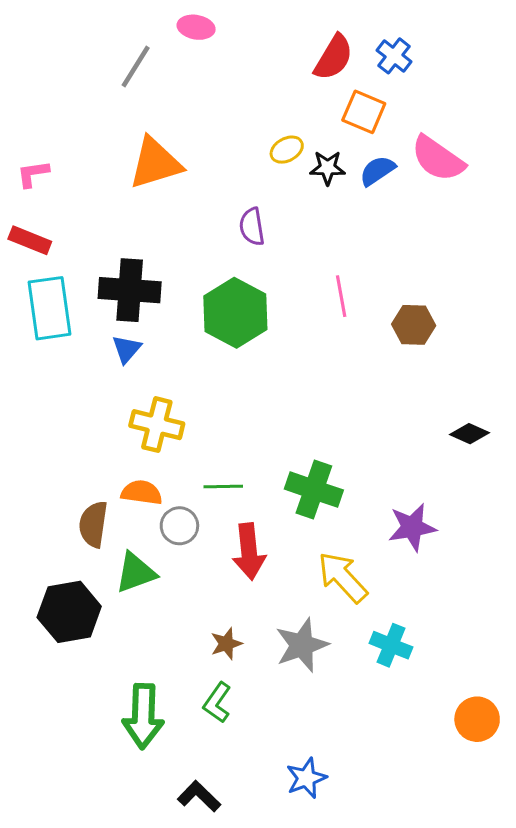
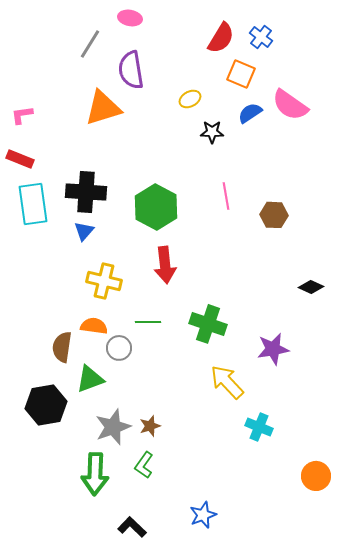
black star: (328, 168) -> (212, 132), moved
purple semicircle: (252, 227) -> (131, 70), moved, size x1.5
red arrow: (249, 551) -> (165, 265), moved
gray star: (302, 645) -> (113, 427), moved

